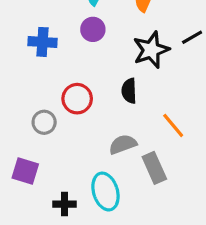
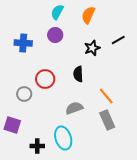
black star: (151, 50) -> (92, 48), size x0.7
gray rectangle: (154, 168) -> (107, 120), moved

